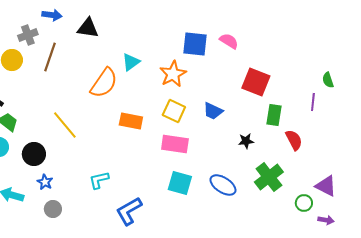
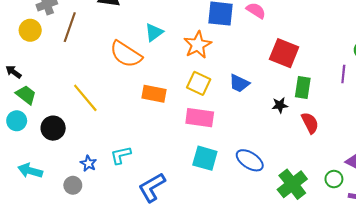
orange semicircle: (104, 83) -> (126, 54), turned 88
red semicircle: (294, 140) -> (310, 123), moved
black star: (246, 141) -> (280, 105), moved
green cross: (269, 177) -> (292, 184), moved
blue star: (45, 182) -> (88, 163), moved

